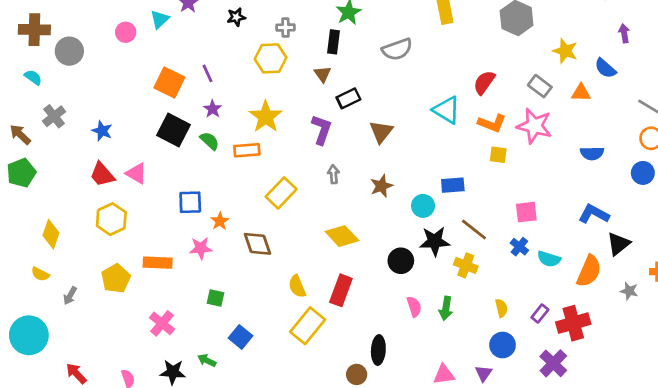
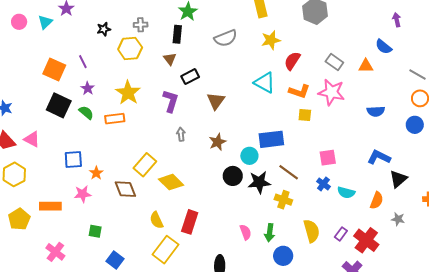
black star: (236, 17) -> (104, 29), moved
pink circle: (126, 32) -> (19, 22), moved
yellow star: (565, 51) -> (271, 40), moved, turned -30
blue rectangle: (453, 185) -> (271, 139), size x1.4
yellow rectangle: (281, 193) -> (145, 165), moved
yellow diamond: (342, 236) -> (171, 182), moved
black circle: (401, 261) -> (233, 176), moved
orange semicircle: (589, 271) -> (377, 200), size x0.7
gray star: (629, 291) -> (398, 219), moved
yellow semicircle: (501, 308) -> (312, 231), size x1.6
red cross: (573, 323) -> (366, 240), turned -35
blue circle: (503, 345) -> (283, 256), moved

